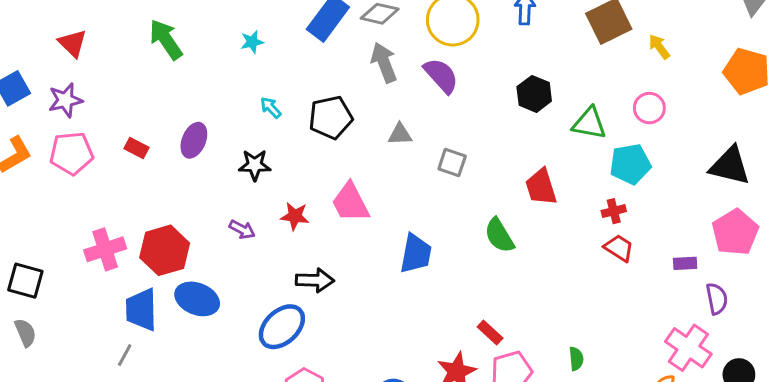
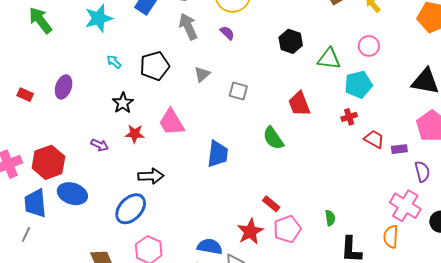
cyan star: (252, 42) -> (99, 18), size x1.8
purple semicircle: (441, 76) -> (227, 33), size x0.6
gray triangle: (400, 134) -> (202, 74), turned -36
black star: (255, 165) -> (123, 103), moved, turned -30
red trapezoid: (619, 248) -> (374, 139), moved

